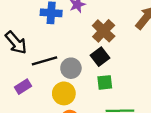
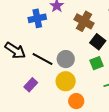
black square: (100, 57) -> (98, 42), moved
black line: (44, 61) -> (43, 59), turned 60

